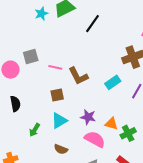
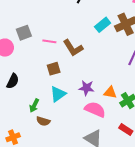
cyan rectangle: (113, 82) -> (103, 25), moved
black semicircle: (15, 104) -> (13, 81), turned 42
brown semicircle: (61, 149) -> (43, 121), moved

